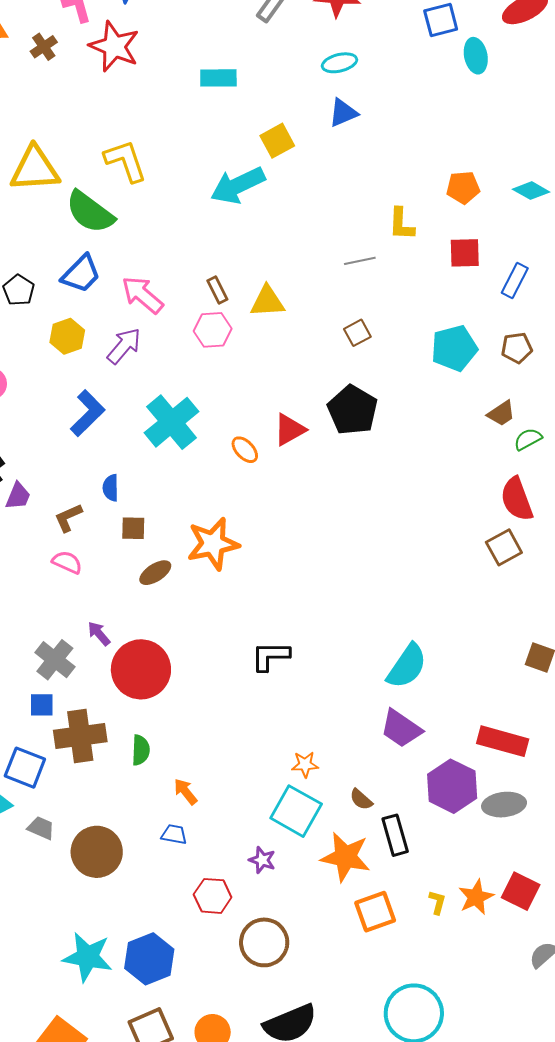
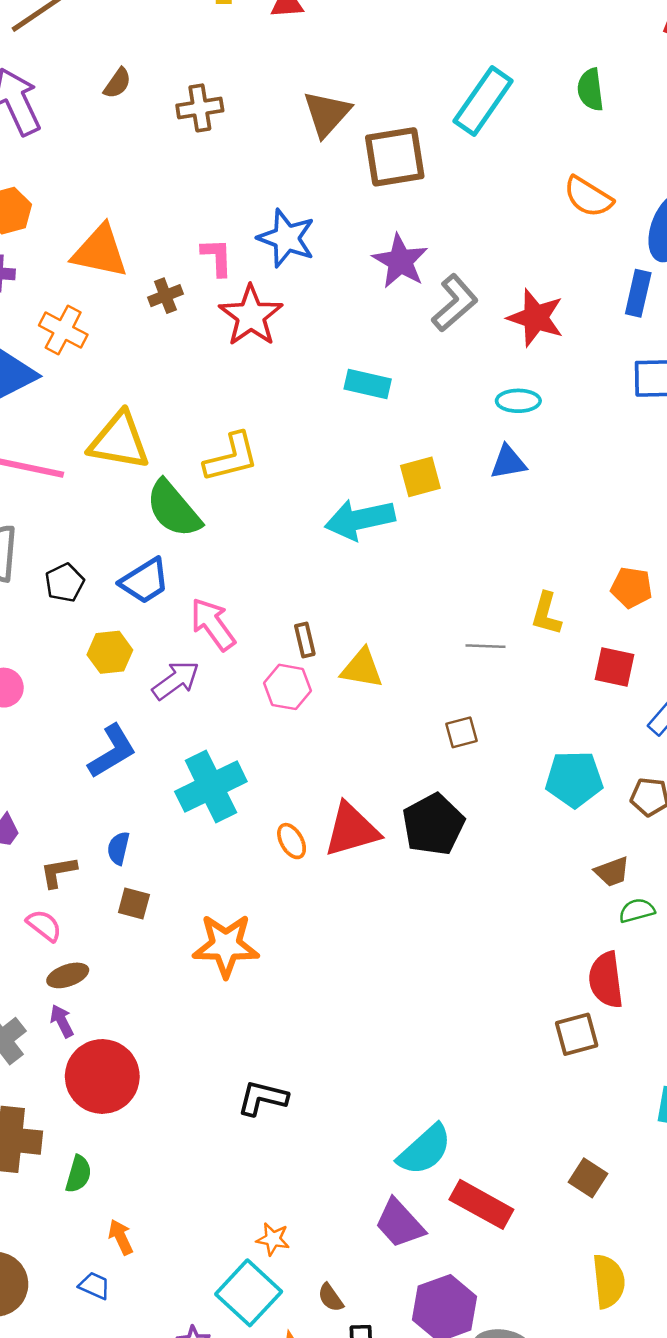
yellow L-shape: (126, 161) -> (231, 457), turned 81
red triangle: (290, 430) -> (351, 830), size x1.4
brown ellipse: (155, 573) -> (68, 975), moved
red rectangle: (503, 741) -> (481, 1204), moved

